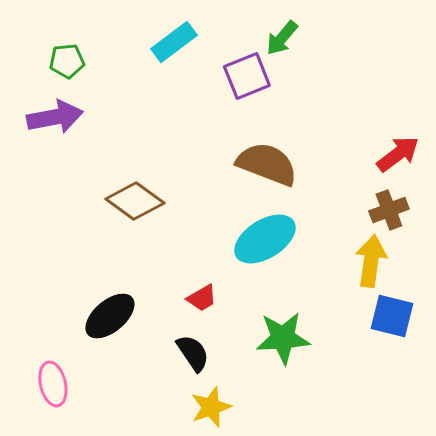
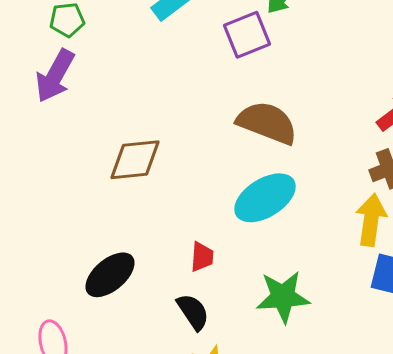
purple arrow: (55, 117) -> (55, 76), turned 130
brown diamond: (135, 201) -> (135, 160), turned -42
red trapezoid: (202, 298) -> (202, 257), turned -56

